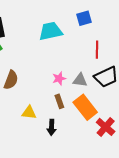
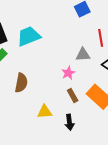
cyan trapezoid: (51, 31) -> (29, 36), moved
gray triangle: (80, 80) -> (83, 55), moved

